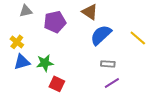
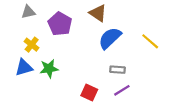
purple pentagon: (55, 22) -> (60, 24), turned -30
yellow cross: (17, 42) -> (32, 45), moved
red square: (57, 84) -> (89, 92), moved

